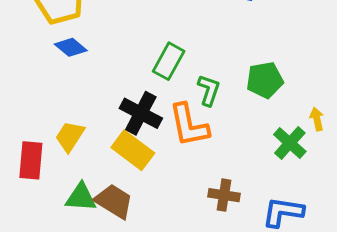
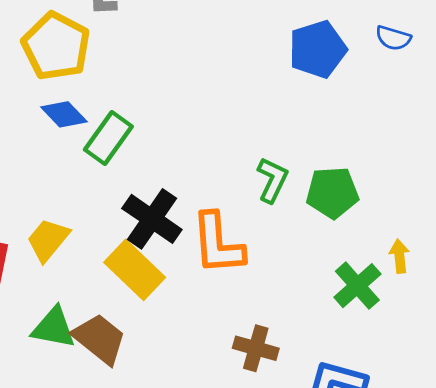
green rectangle: (169, 61) -> (108, 138), moved
green L-shape: (209, 90) -> (272, 180), moved

